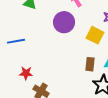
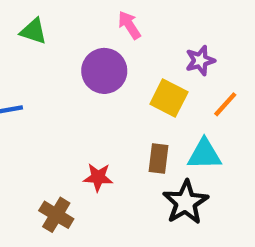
red star: (26, 73) -> (98, 177), moved

